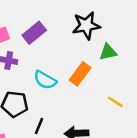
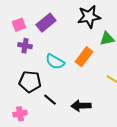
black line: (39, 126) -> (50, 100), turned -72

